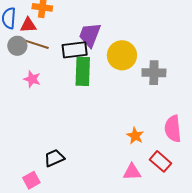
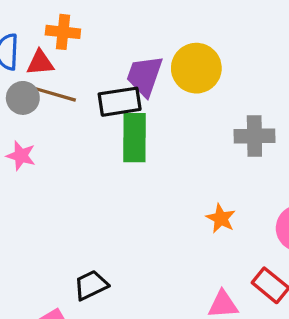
yellow circle: (122, 55) -> (196, 68), moved
pink star: (32, 79) -> (21, 156), moved
orange star: (135, 136) -> (221, 218), moved

